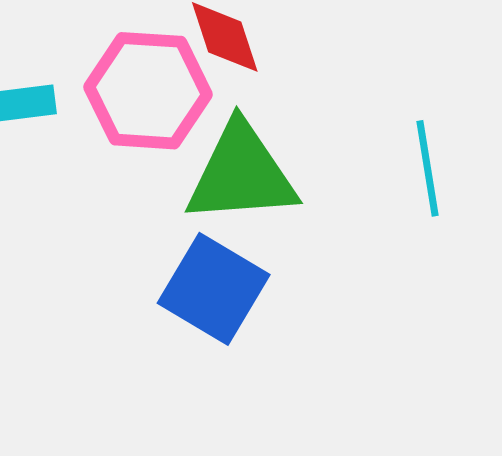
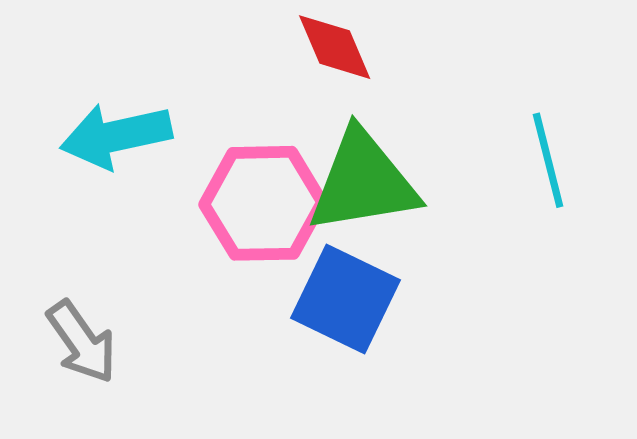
pink hexagon: (148, 91) -> (263, 203), moved

